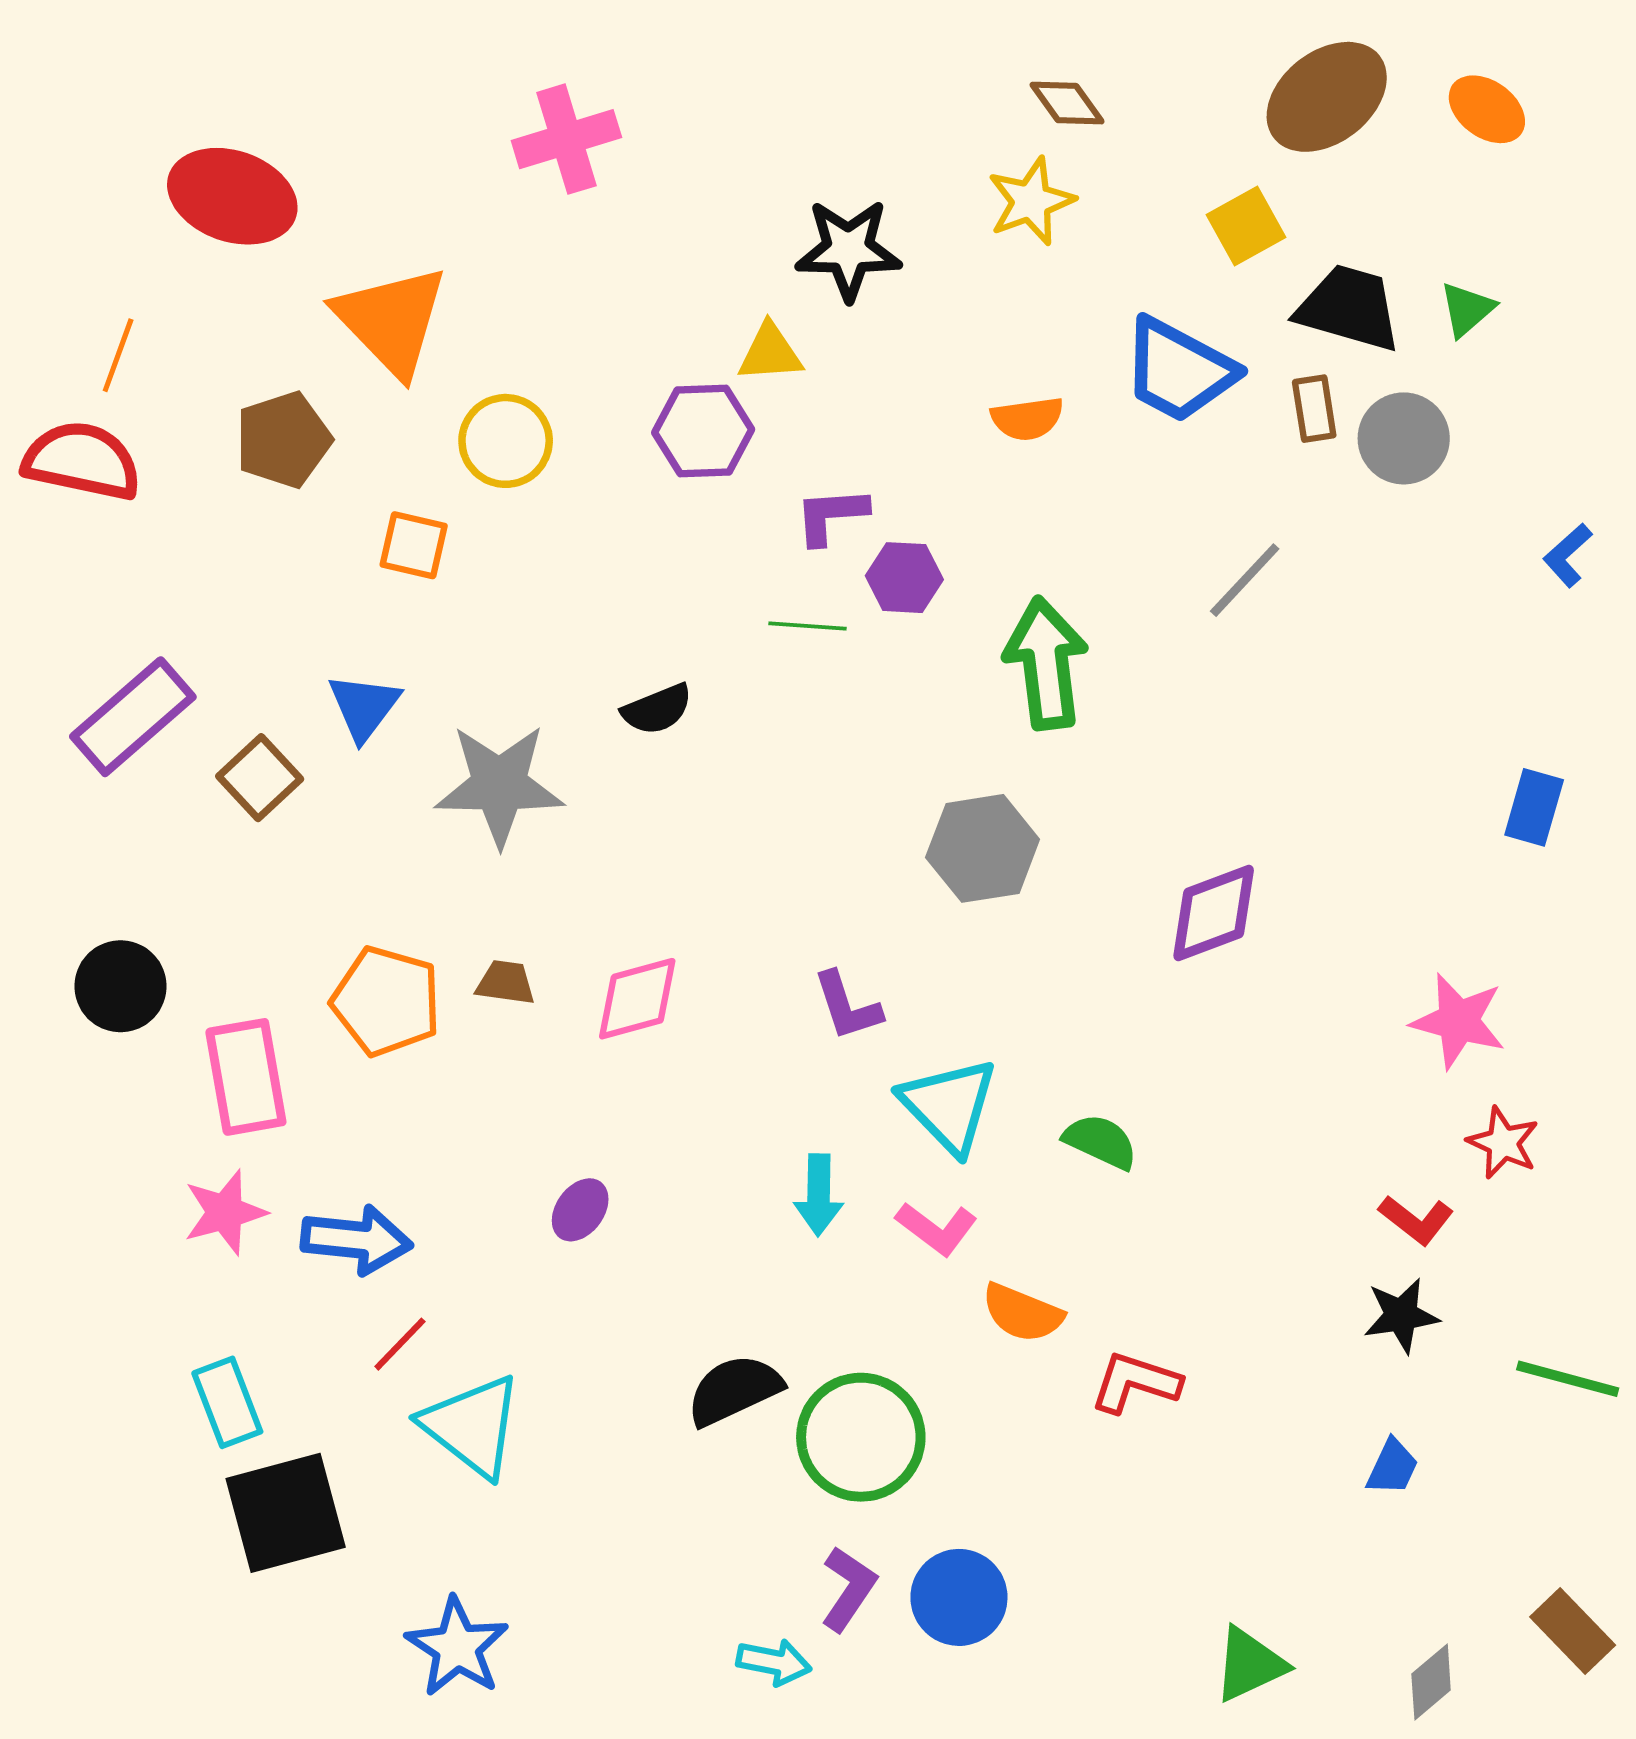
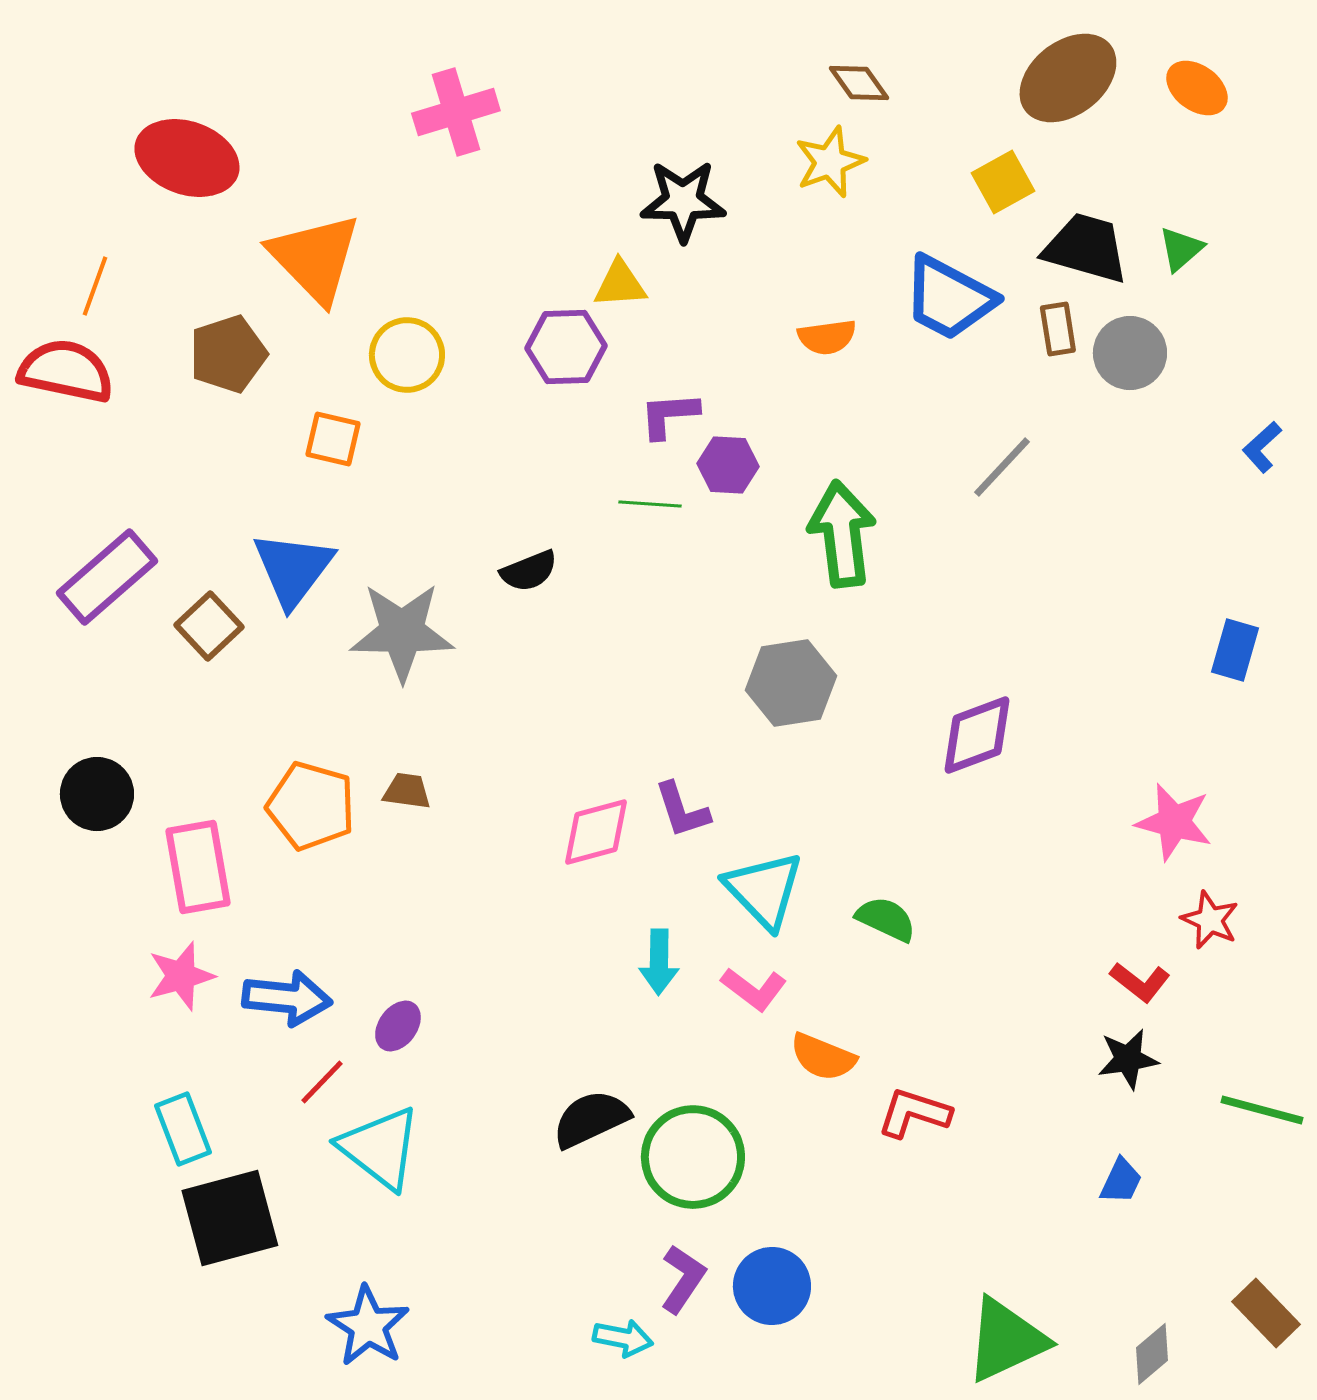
blue triangle: (364, 707) -> (293, 569), size x1.4
pink diamond: (637, 999) -> (596, 832), moved
purple ellipse: (580, 1210) -> (398, 1026), moved
green triangle: (1250, 1665) -> (1006, 1340), size x1.4

